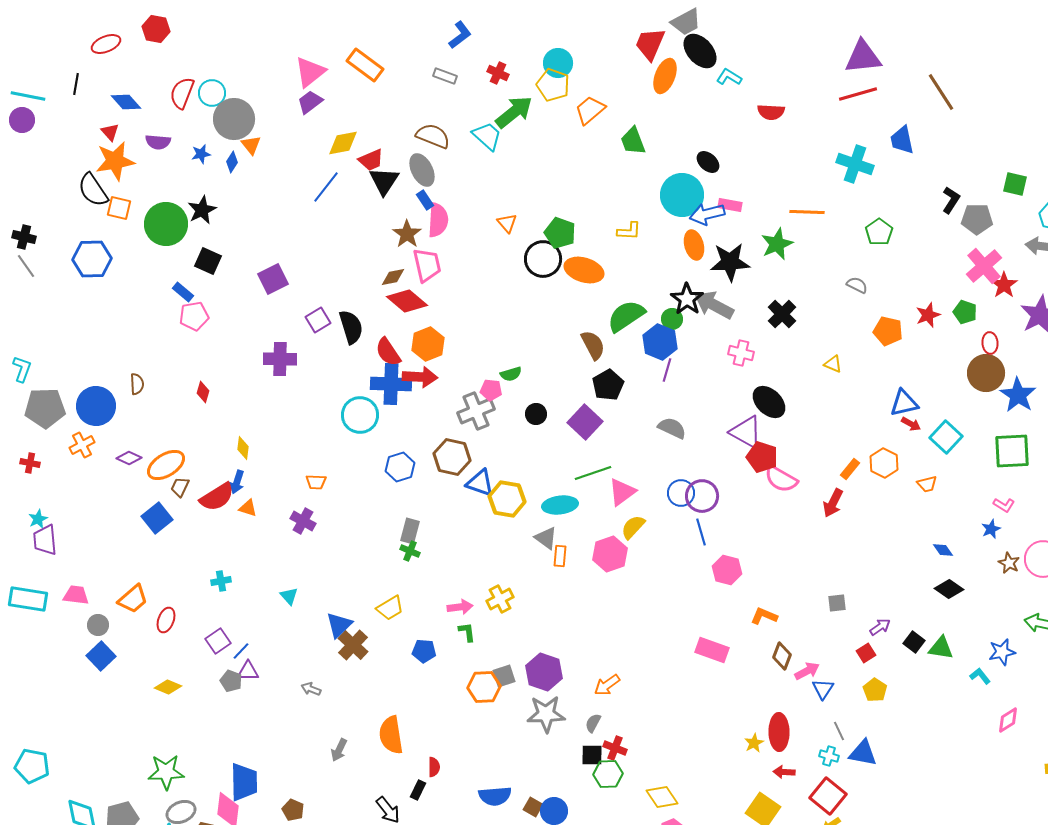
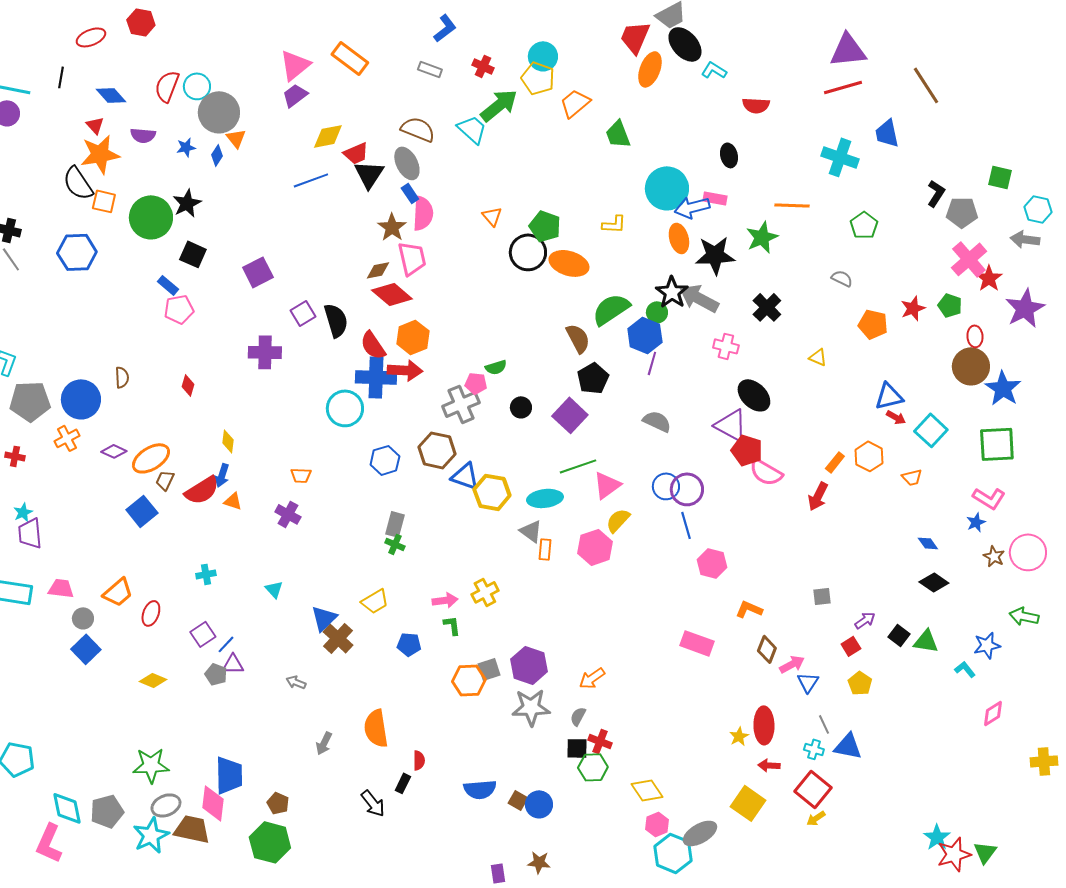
black ellipse: (708, 162) -> (729, 155), moved, turned 35
blue line: (326, 187) -> (311, 180), turned 32
pink L-shape: (1004, 505) -> (989, 498), size x1.5

